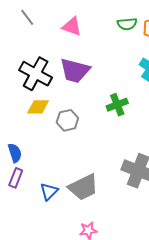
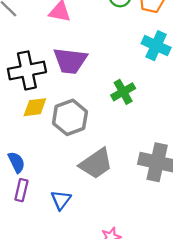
black cross: (36, 74) -> (27, 70), turned -32
gray hexagon: (67, 120) -> (70, 117), size x1.4
gray trapezoid: (83, 187) -> (96, 164), moved

